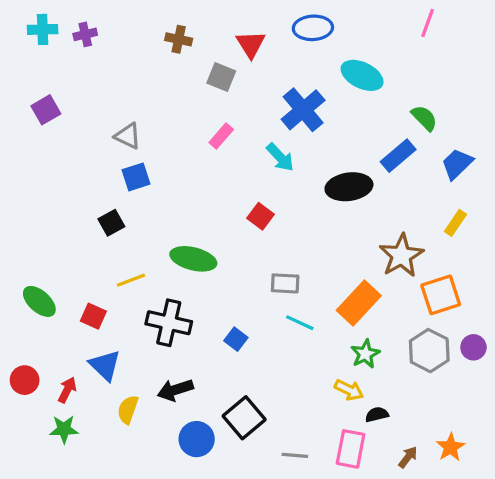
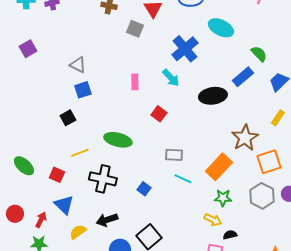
pink rectangle: (221, 136) -> (135, 82), moved, turned -42
green star: (365, 354) -> (223, 198), turned 30
yellow semicircle: (128, 410) -> (78, 232), turned 36

